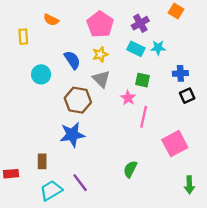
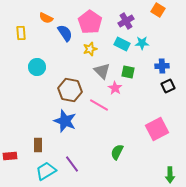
blue semicircle: (72, 60) -> (65, 33), moved
gray triangle: (101, 79) -> (102, 71), moved
pink line: (144, 117) -> (99, 105), moved, turned -72
blue star: (72, 135) -> (65, 121), turned 30
green arrow: (189, 185) -> (170, 175), moved

